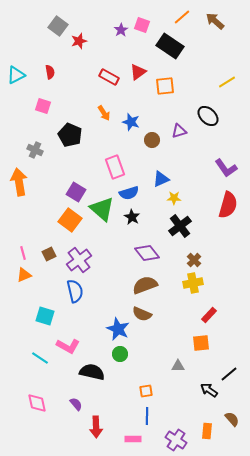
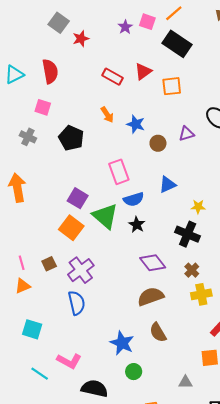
orange line: (182, 17) -> (174, 13), moved
red semicircle: (50, 72) -> (50, 71), size x1.6
gray cross: (35, 150) -> (28, 137), moved
yellow star: (174, 198) -> (198, 207), moved
black cross: (180, 226) -> (188, 234), turned -30
brown cross: (194, 260) -> (192, 270), moved
brown semicircle: (142, 314) -> (158, 332), moved, turned 36
cyan square: (45, 316) -> (32, 329), moved
green circle: (120, 354) -> (134, 372), moved

